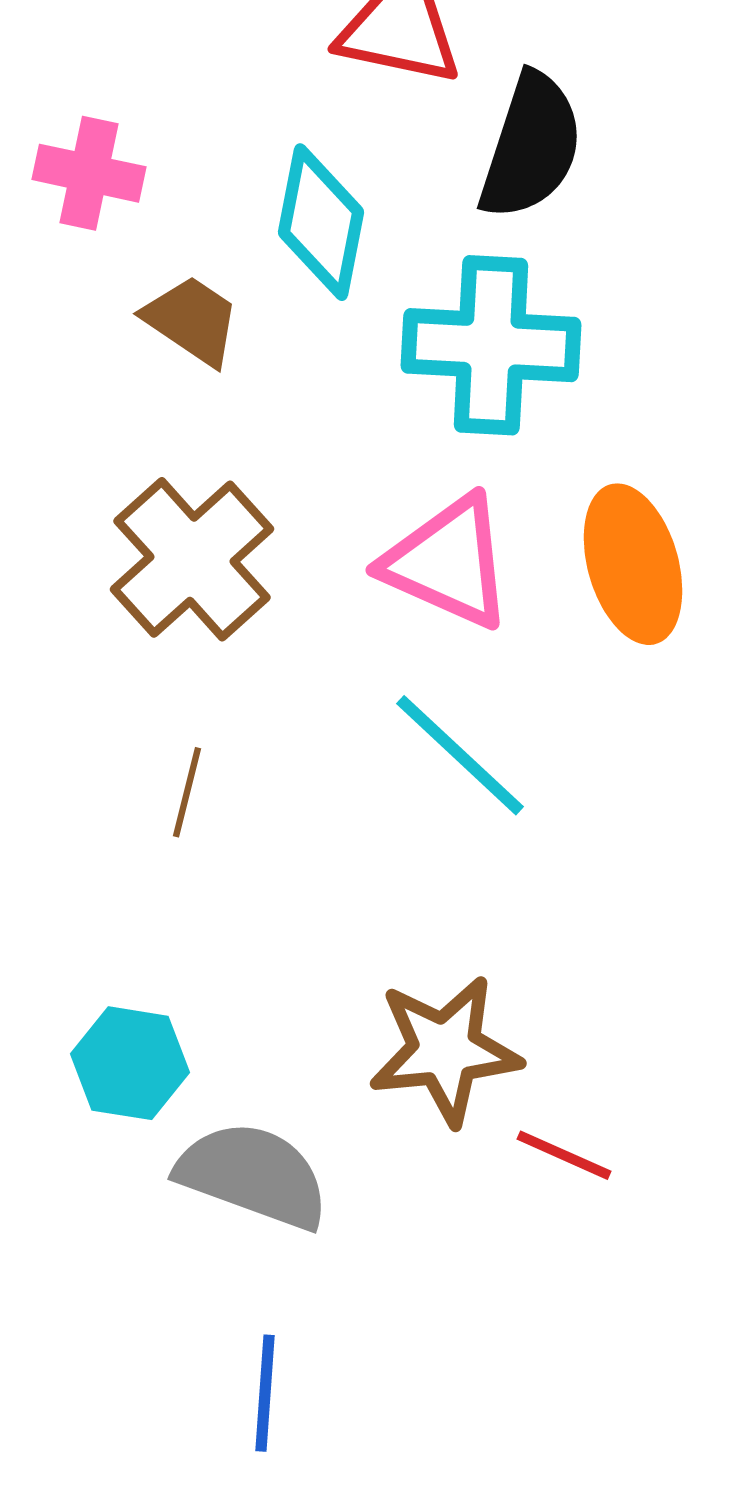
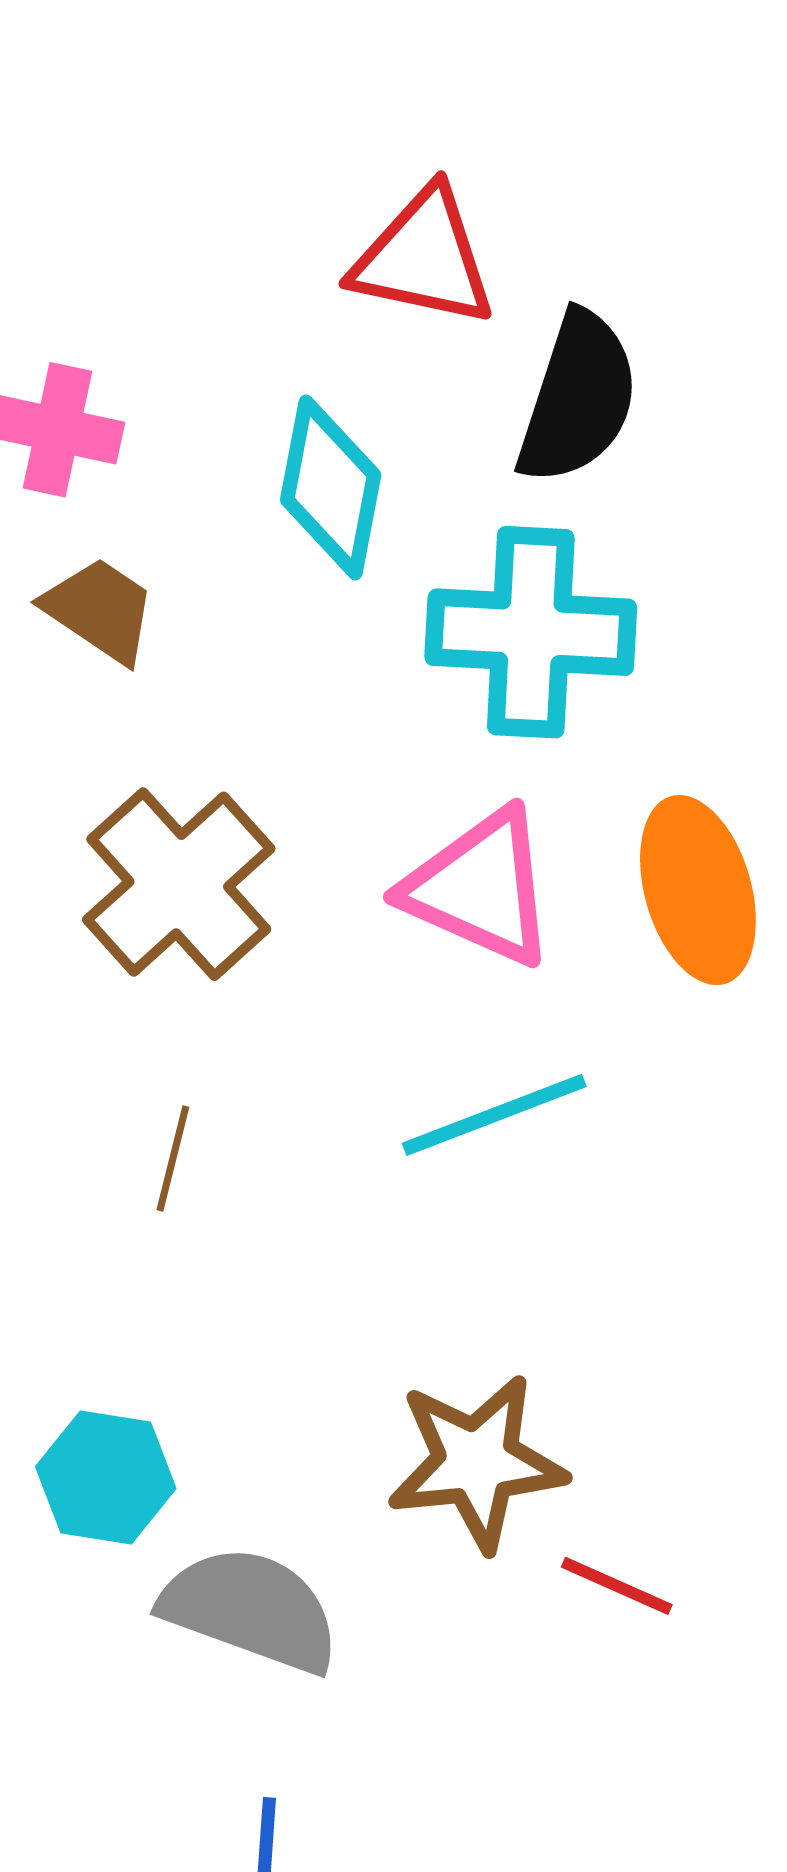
brown trapezoid: (192, 320) -> (100, 610), moved
cyan line: (460, 755) -> (494, 1115), turned -64

